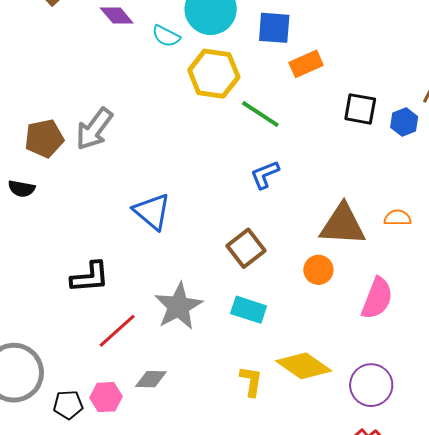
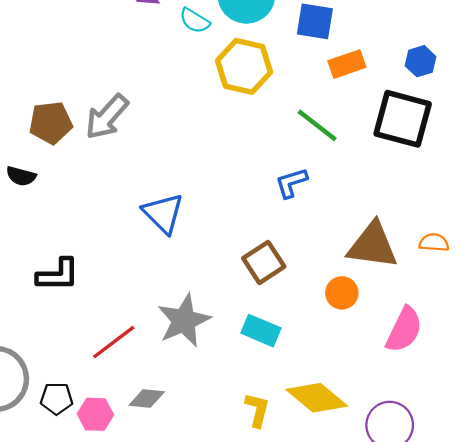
black square: (360, 109) -> (403, 119), size x1.6
green line: (260, 114) -> (317, 125), moved
blue hexagon: (404, 122) -> (421, 61), moved
black L-shape: (90, 277) -> (58, 275), moved
black pentagon: (68, 405) -> (57, 398), moved

